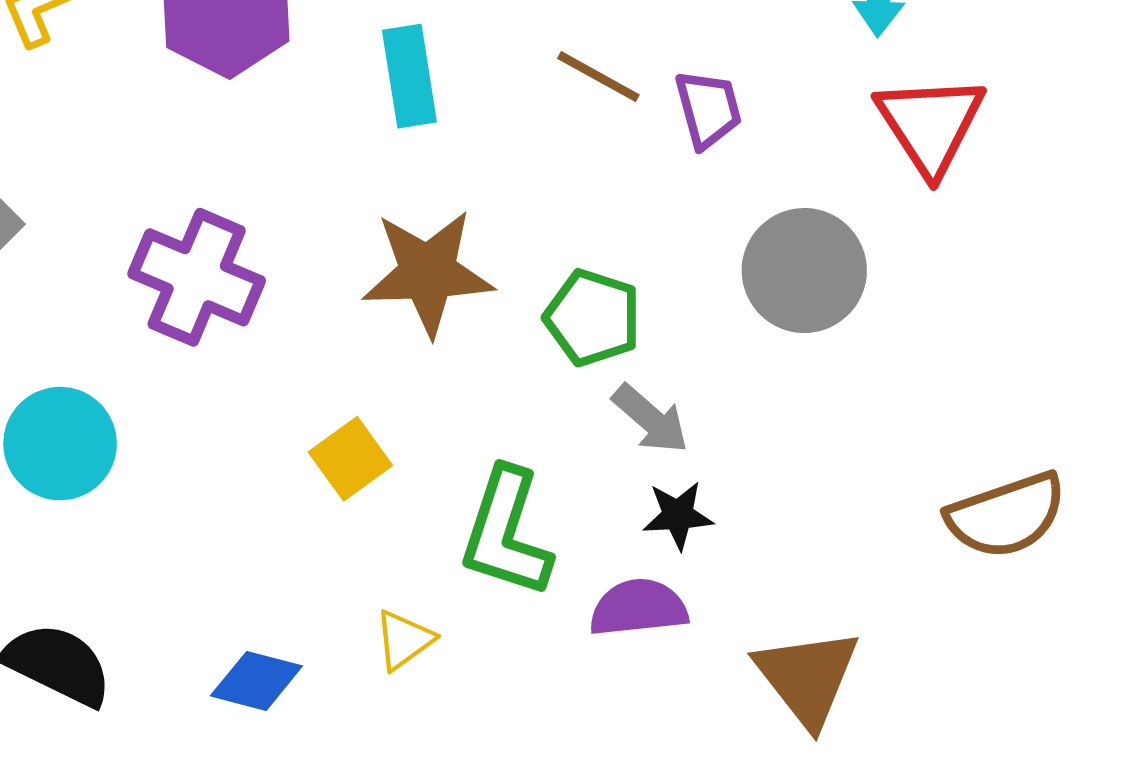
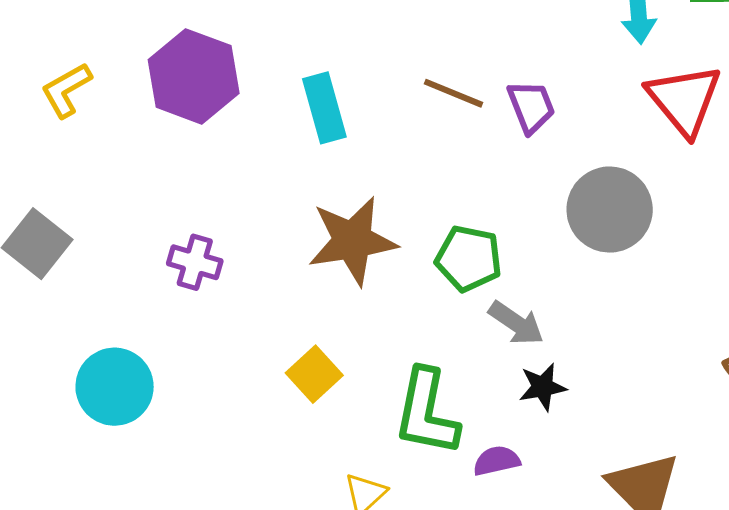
purple cross: (197, 277) -> (195, 262), size x0.6
purple semicircle: (639, 608) -> (497, 461), moved, size x0.7

